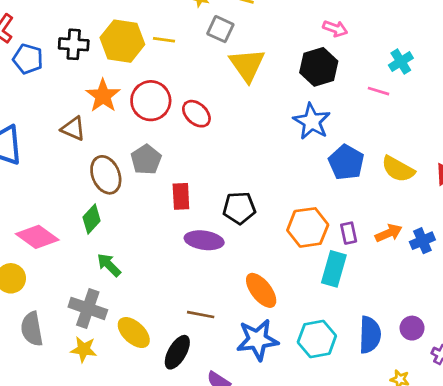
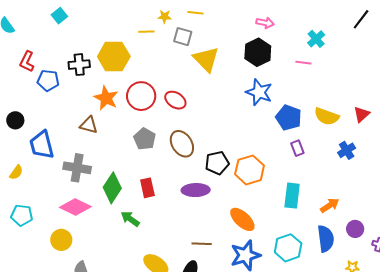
yellow line: (164, 40) -> (146, 32), moved
brown ellipse: (106, 175) -> (182, 144), moved
red rectangle: (181, 196) -> (147, 188), moved
green diamond: (92, 219) -> (112, 188), size x1.4
orange hexagon: (308, 227) -> (250, 170), moved
purple rectangle: (349, 233) -> (297, 148), moved
orange arrow: (389, 233) -> (330, 205), moved
blue cross: (422, 241) -> (347, 150), moved
gray cross: (88, 308) -> (77, 168), moved

